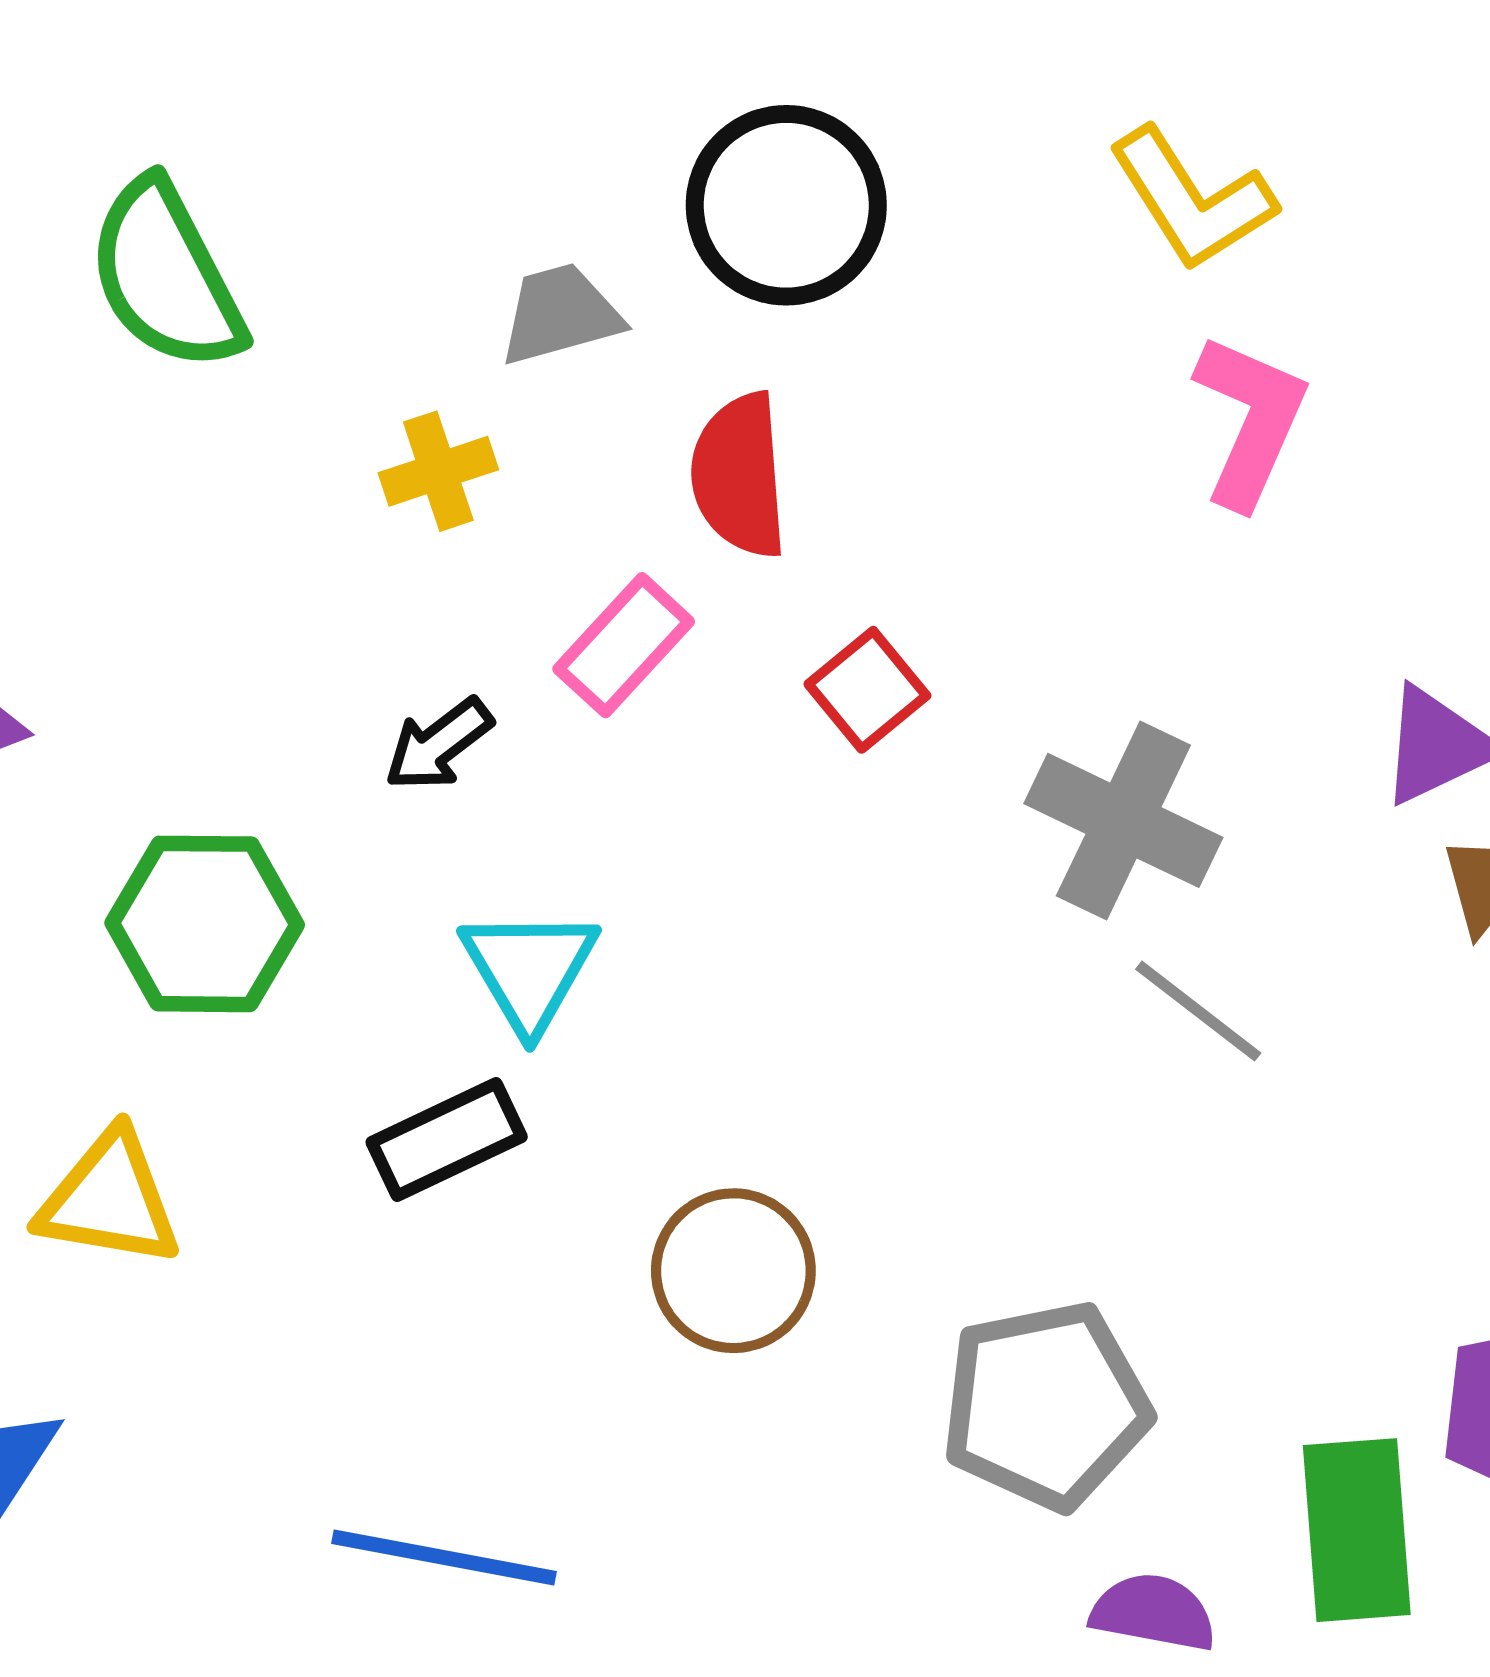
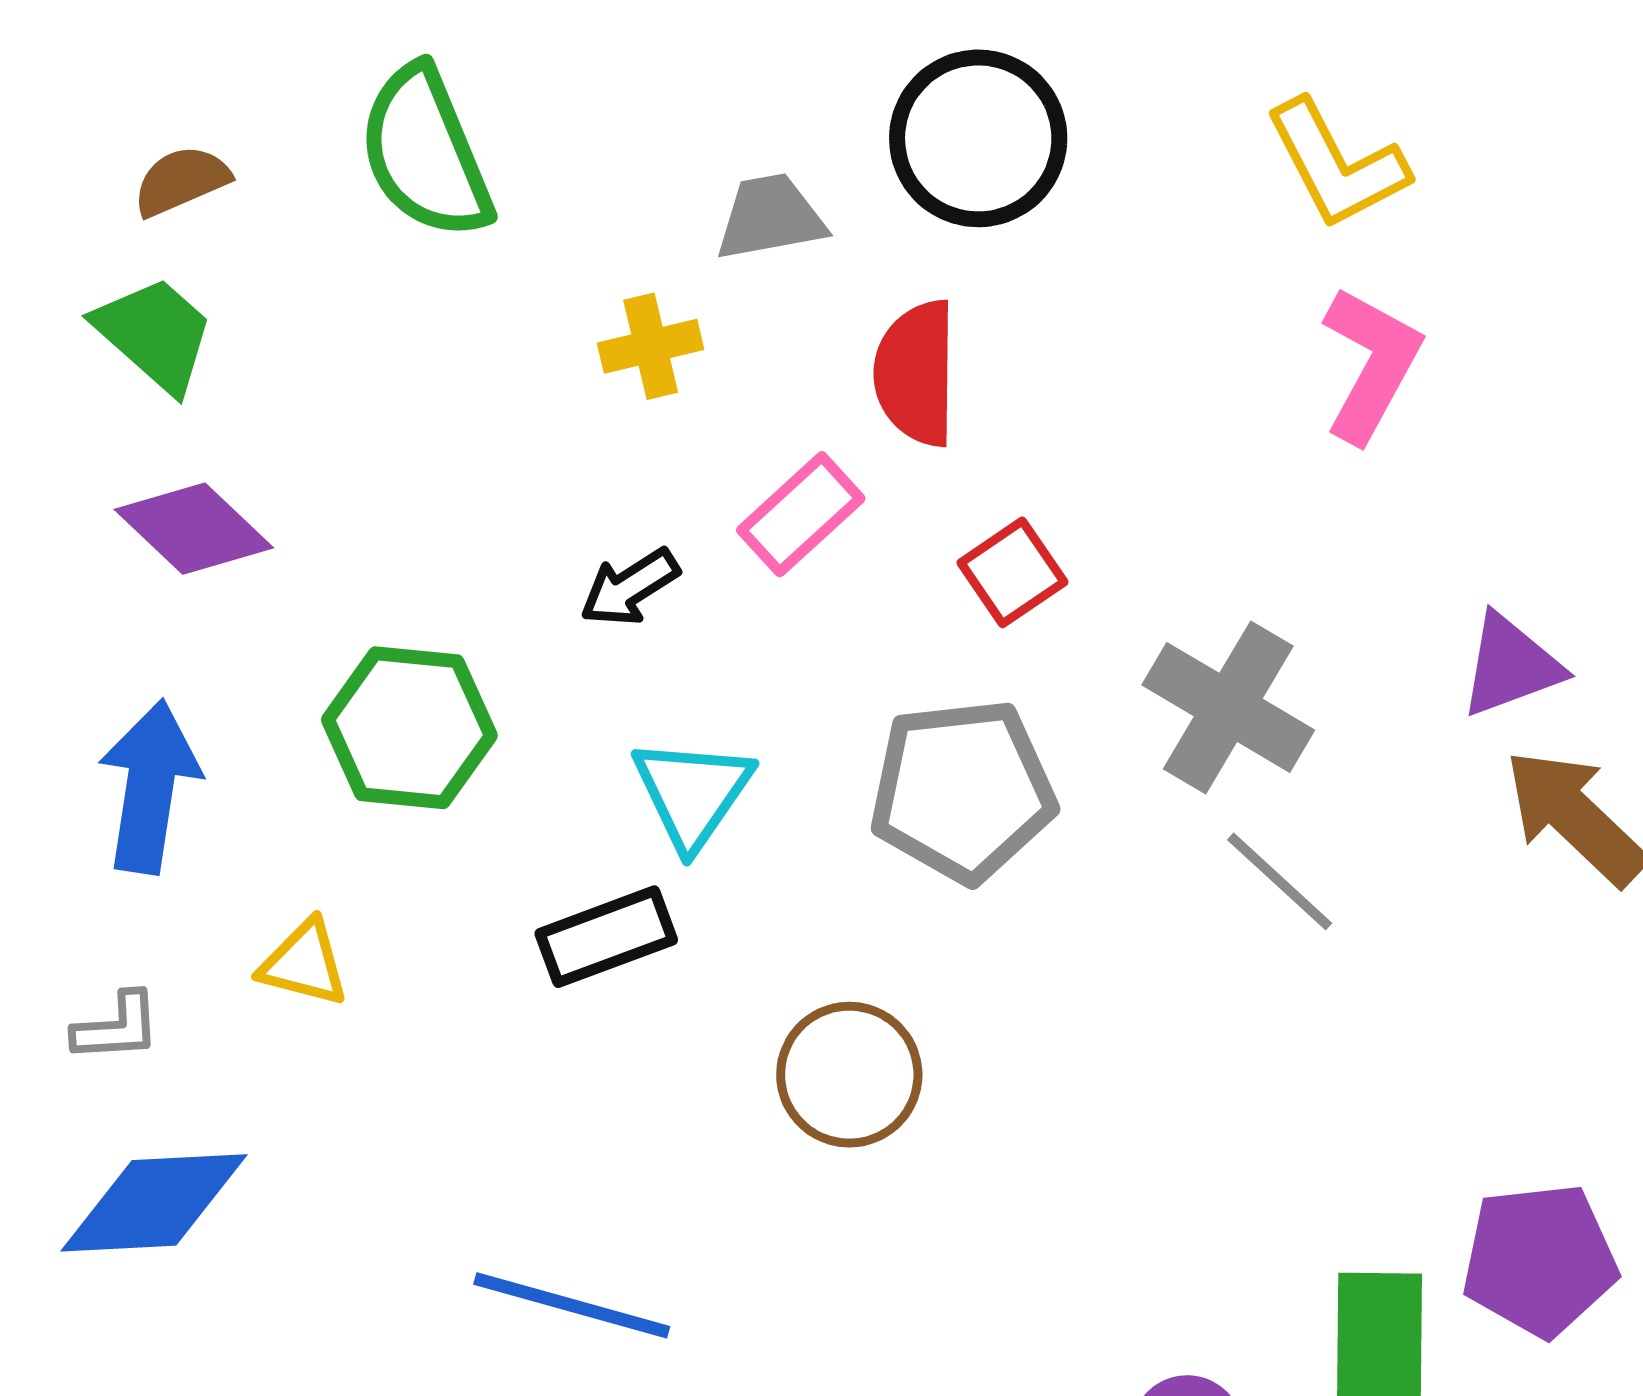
yellow triangle: (109, 1199) -> (304, 963), size x0.7
gray pentagon: (1046, 1405) -> (962, 791), moved

